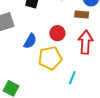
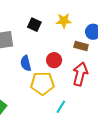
blue semicircle: (30, 41) -> (26, 63), turned 126

